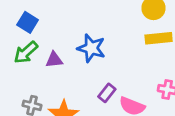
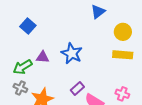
green arrow: (26, 52) -> (23, 67), moved

